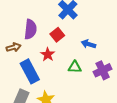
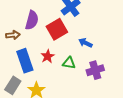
red square: (57, 35) -> (57, 29), size x1.5
red star: (48, 54) -> (48, 56), moved

